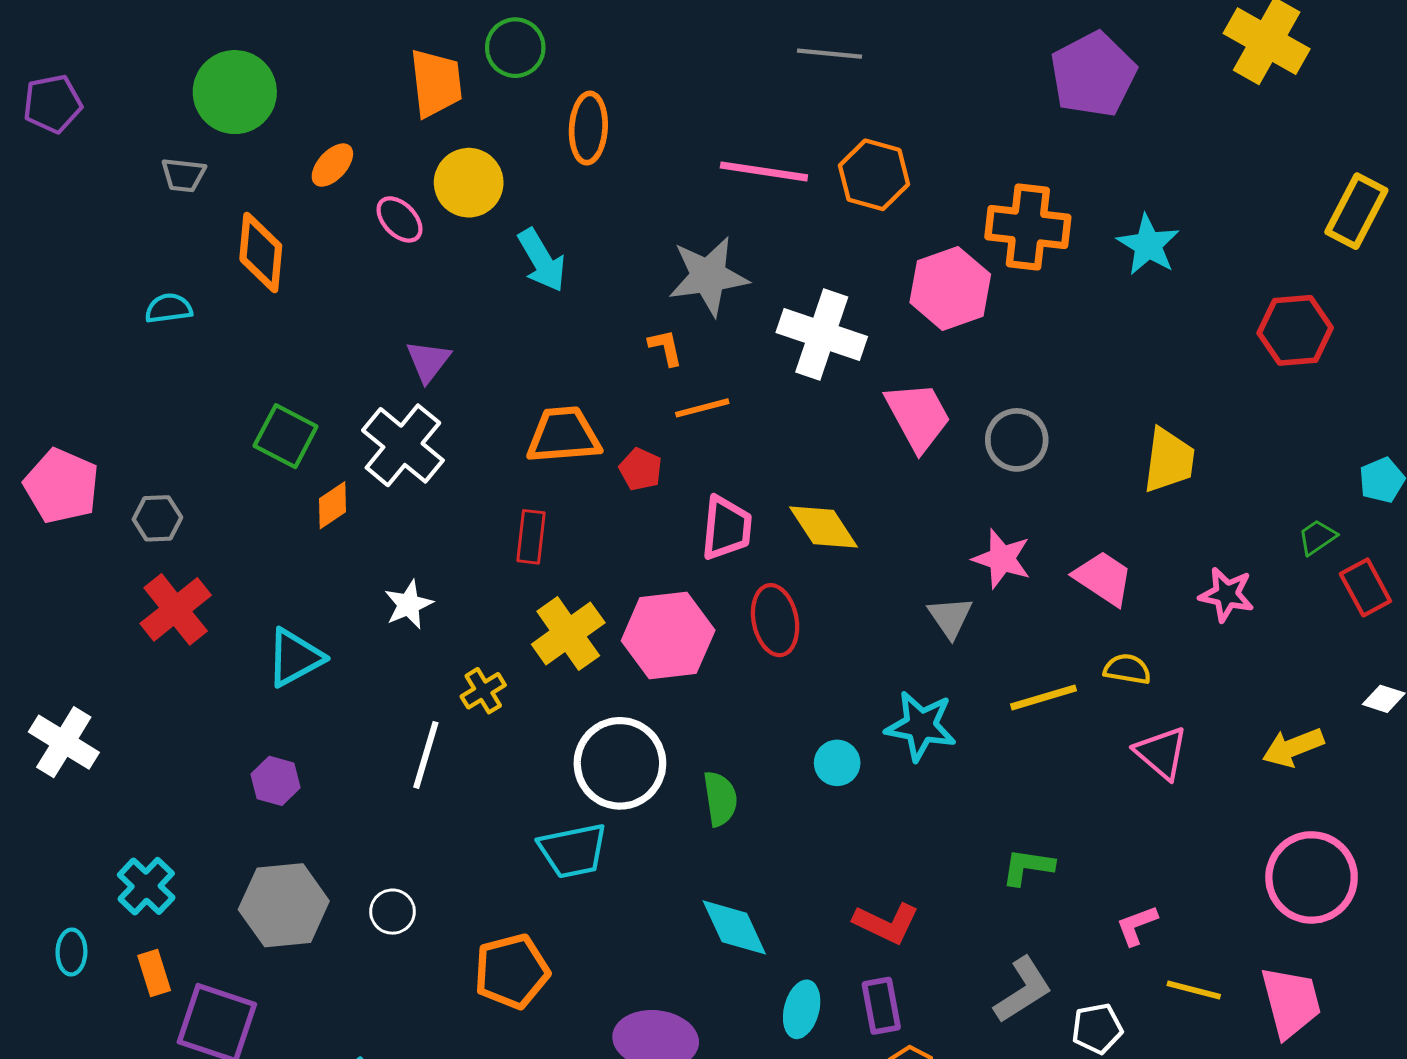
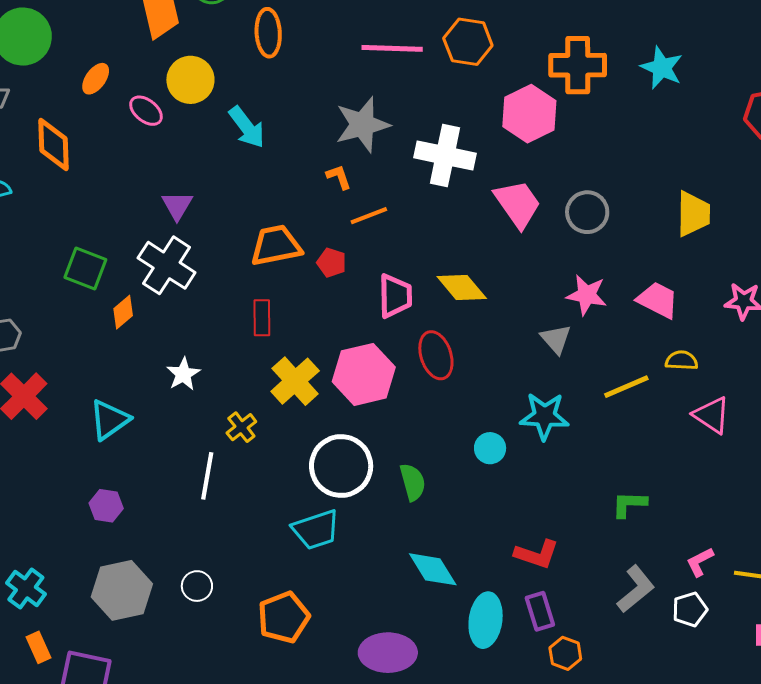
pink L-shape: (1137, 925) -> (700, 562), moved
cyan ellipse: (802, 1009) -> (486, 620), size x1.4

